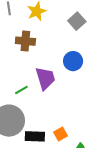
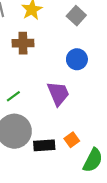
purple trapezoid: (45, 78) -> (58, 93), moved
green line: (21, 90) -> (13, 96), moved

